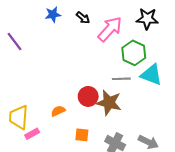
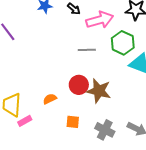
pink arrow: (110, 29) -> (100, 20), turned 32
gray line: (121, 79) -> (87, 50), moved

